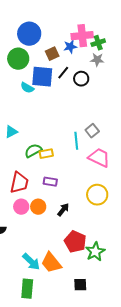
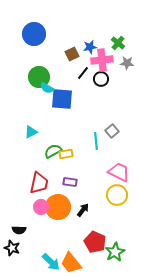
blue circle: (29, 34) -> (34, 34), moved
pink cross: (82, 36) -> (102, 60), moved
green cross: (98, 43) -> (118, 43), turned -32
green circle: (18, 59) -> (39, 77), moved
gray star: (97, 60) -> (127, 63), moved
blue square: (42, 77) -> (62, 99), moved
pink trapezoid: (99, 158) -> (119, 172), moved
orange circle: (38, 207) -> (58, 207), size x1.6

